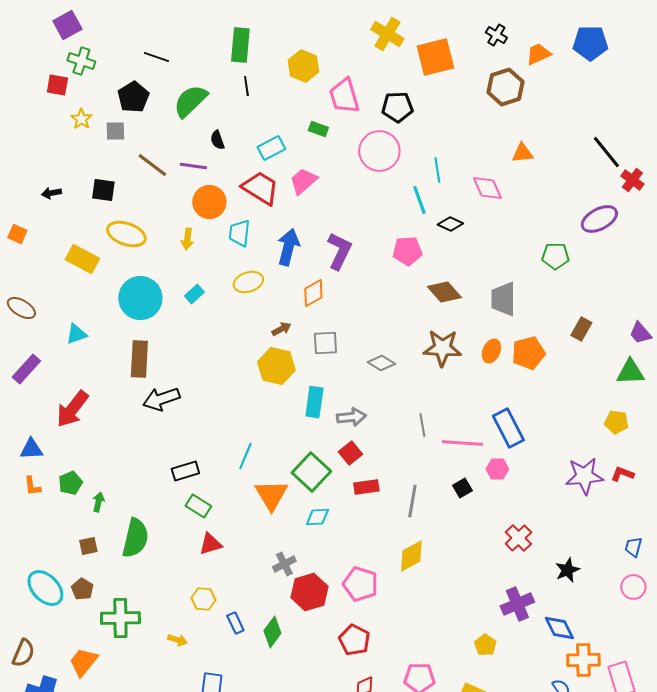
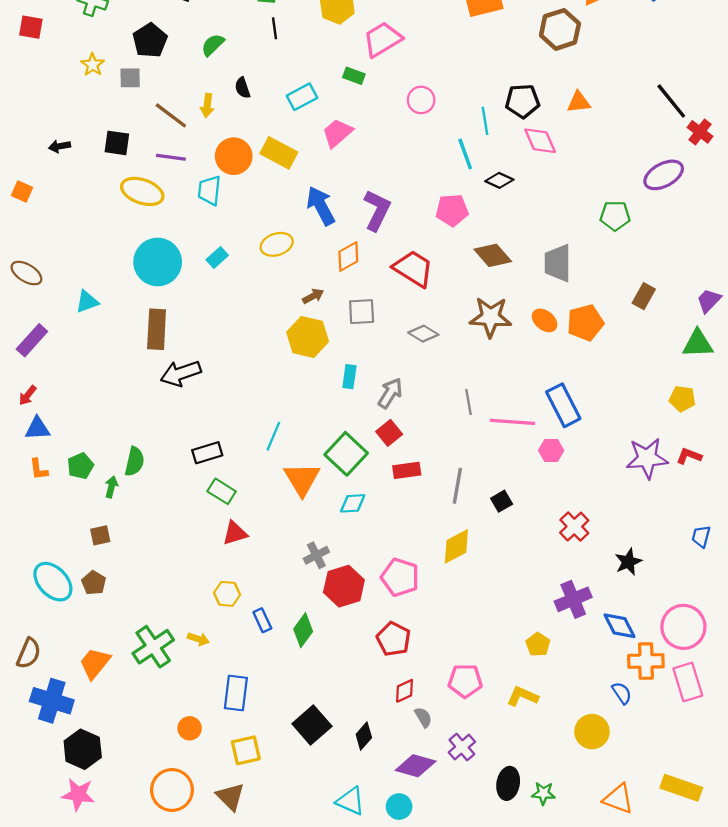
red square: (57, 85) -> (31, 27), moved
pink trapezoid: (344, 96) -> (382, 39), turned 75
green semicircle: (190, 101) -> (213, 45), size x0.6
black pentagon: (397, 107) -> (522, 101), moved
pink circle: (379, 151) -> (421, 100), size x0.6
purple line: (193, 166) -> (171, 157), moved
red trapezoid: (260, 188) -> (413, 269), moved
cyan trapezoid: (239, 233) -> (209, 190), moved
yellow arrow: (187, 239) -> (207, 105), moved
blue arrow: (288, 247) -> (321, 206), turned -42
yellow rectangle: (82, 259) -> (279, 153), moved
purple trapezoid: (640, 333) -> (709, 301), turned 85
orange ellipse: (491, 351) -> (545, 320), turned -75
cyan rectangle: (314, 402) -> (349, 377), size x0.7
red arrow: (72, 409) -> (28, 395), moved, size x0.5
gray arrow: (351, 417) -> (390, 393), turned -52
black square: (462, 488) -> (502, 501), moved
green semicircle: (135, 538) -> (134, 462), moved, size x0.7
pink circle: (633, 587) -> (683, 627), moved, size x1.6
green cross: (120, 618) -> (153, 647), moved, turned -33

